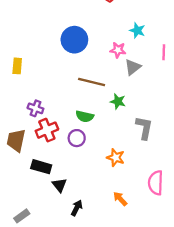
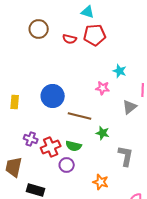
blue circle: (74, 40) -> (53, 96), moved
gray triangle: (133, 67) -> (130, 107), moved
red cross: (47, 130) -> (51, 147), moved

